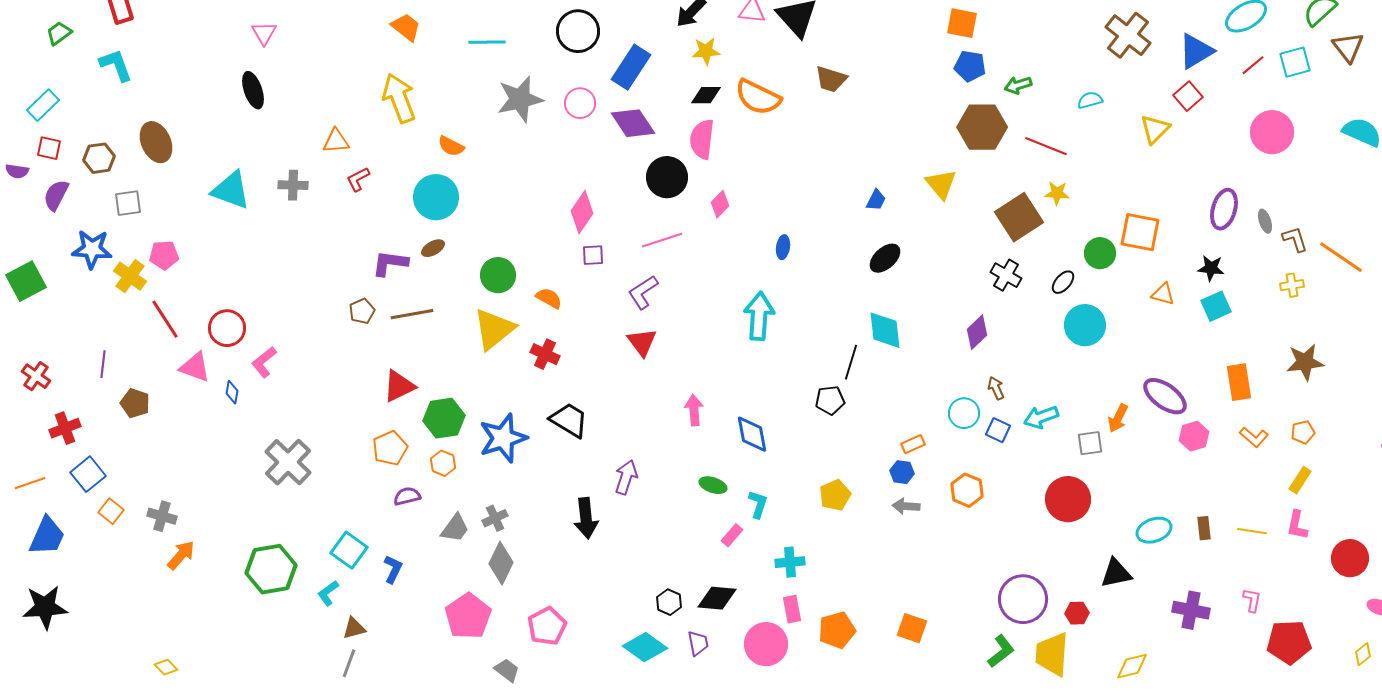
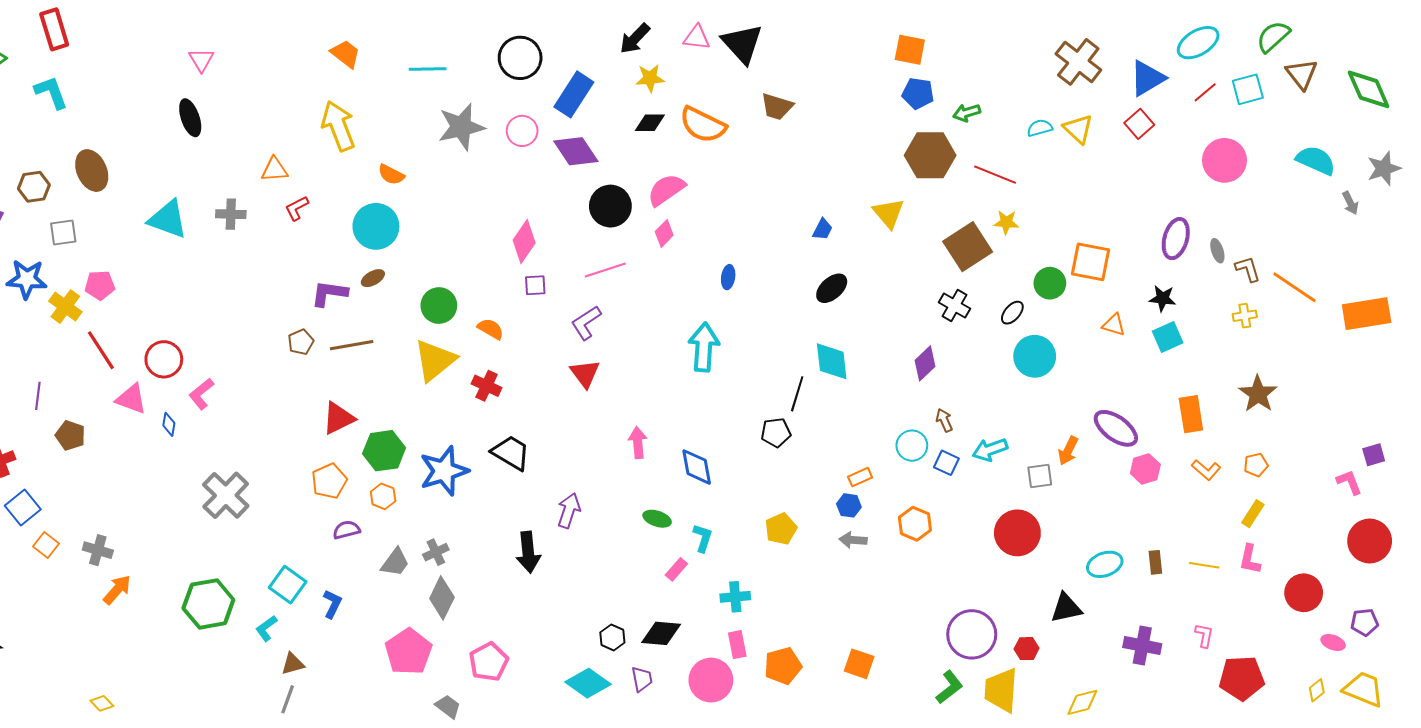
yellow triangle: (1155, 129) -> (1078, 129), moved, turned -32
pink semicircle: (702, 139) -> (666, 190), moved, turned 48
brown star: (1305, 362) -> (1258, 394), turned -30

